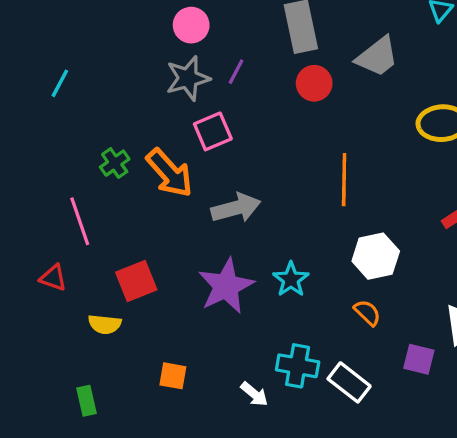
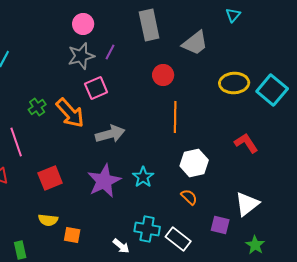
red circle: (314, 83) -> (163, 75), moved
yellow semicircle: (105, 324) -> (48, 220), moved

